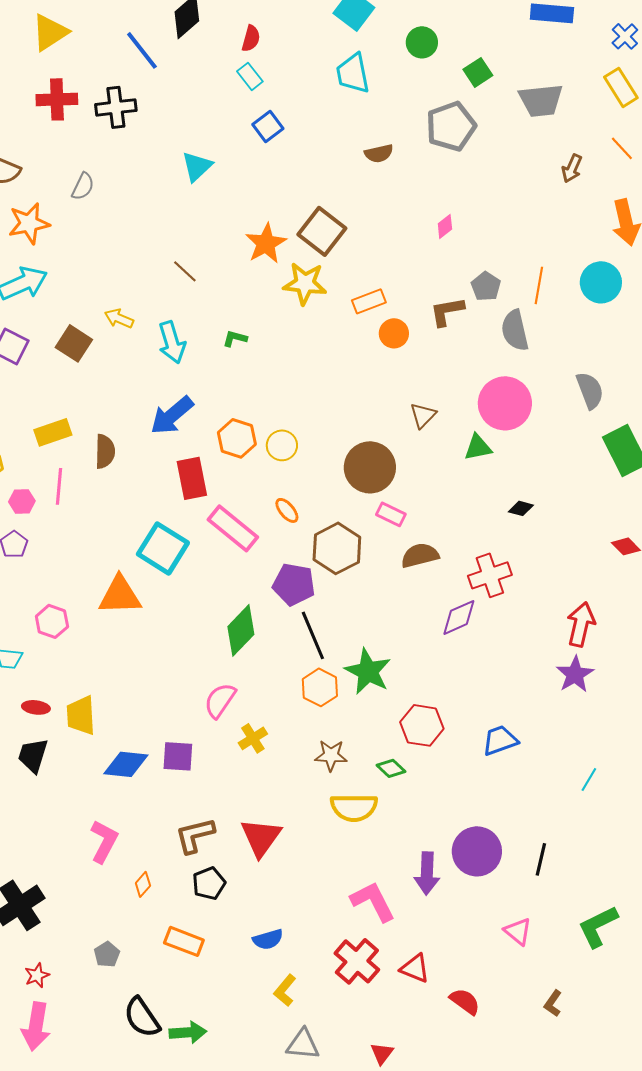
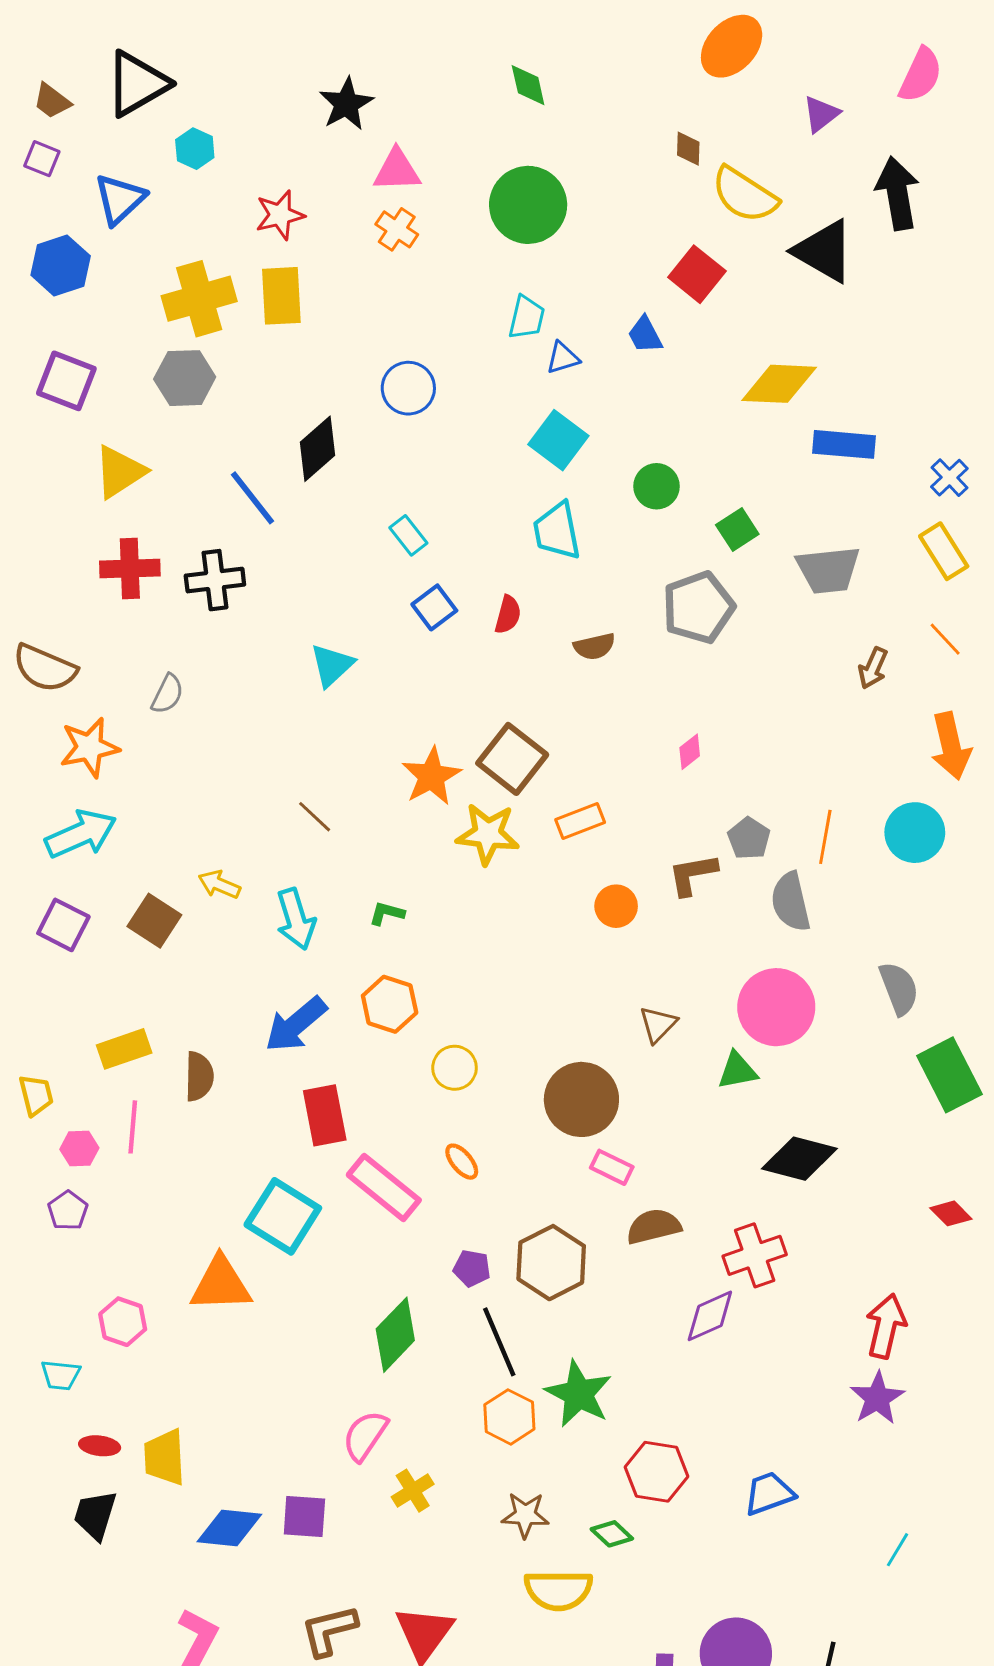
red semicircle: (251, 38) -> (508, 615), moved
orange rectangle: (369, 301) -> (580, 821), moved
orange hexagon: (237, 438) -> (390, 1004), moved
black diamond: (521, 508) -> (799, 1159), size x2.0
brown hexagon: (337, 548) -> (551, 1263), moved
purple pentagon: (294, 584) -> (472, 1268), size x0.6

